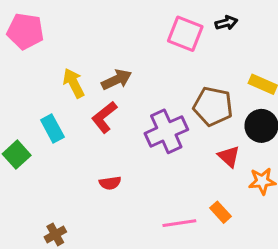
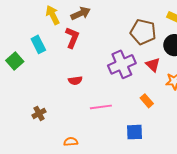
red L-shape: (104, 117) -> (72, 38), turned 150
purple cross: (166, 131) -> (122, 64), moved
pink line: (179, 223) -> (101, 107), moved

